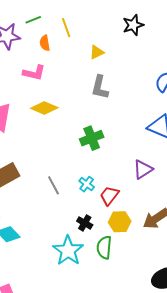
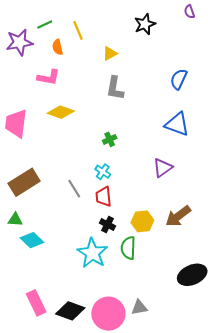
green cross: (92, 138) -> (110, 139), size x0.6
cyan cross: (87, 184) -> (103, 172), moved
red trapezoid: (109, 196) -> (104, 197), moved, turned -40

